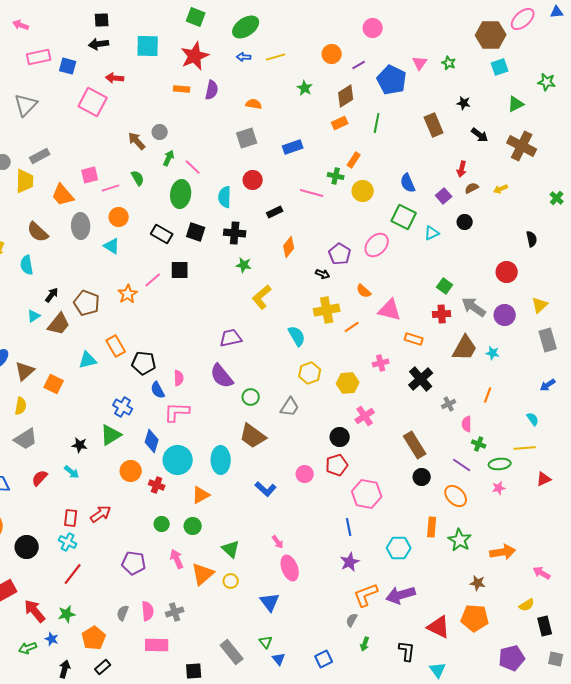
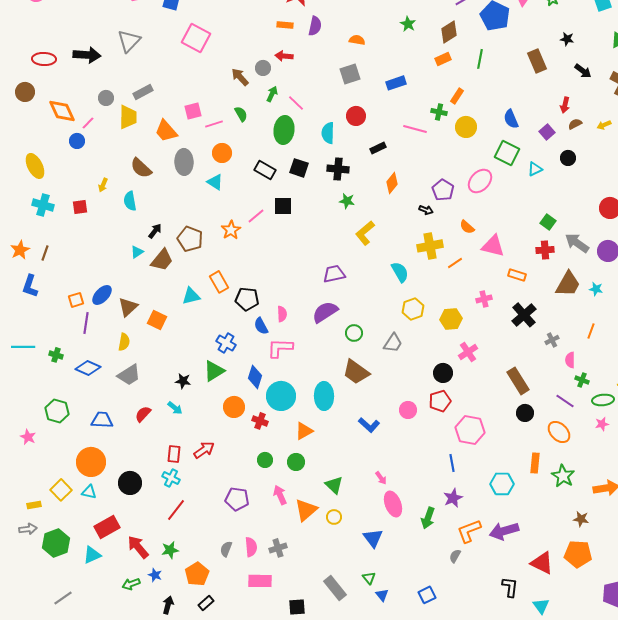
red arrow: (115, 78) -> (284, 56), moved
purple semicircle: (222, 376) -> (325, 312), turned 96
green arrow: (365, 644) -> (428, 518), moved, size x1.5

